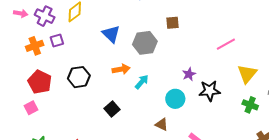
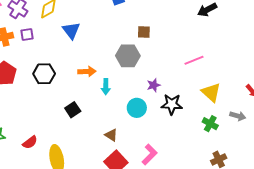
blue triangle: (111, 34) -> (71, 30), moved
gray hexagon: (145, 43) -> (128, 56), moved
yellow triangle: (247, 74) -> (211, 92), turned -35
cyan arrow: (142, 82) -> (106, 87), turned 133
brown triangle: (162, 124) -> (111, 135), moved

